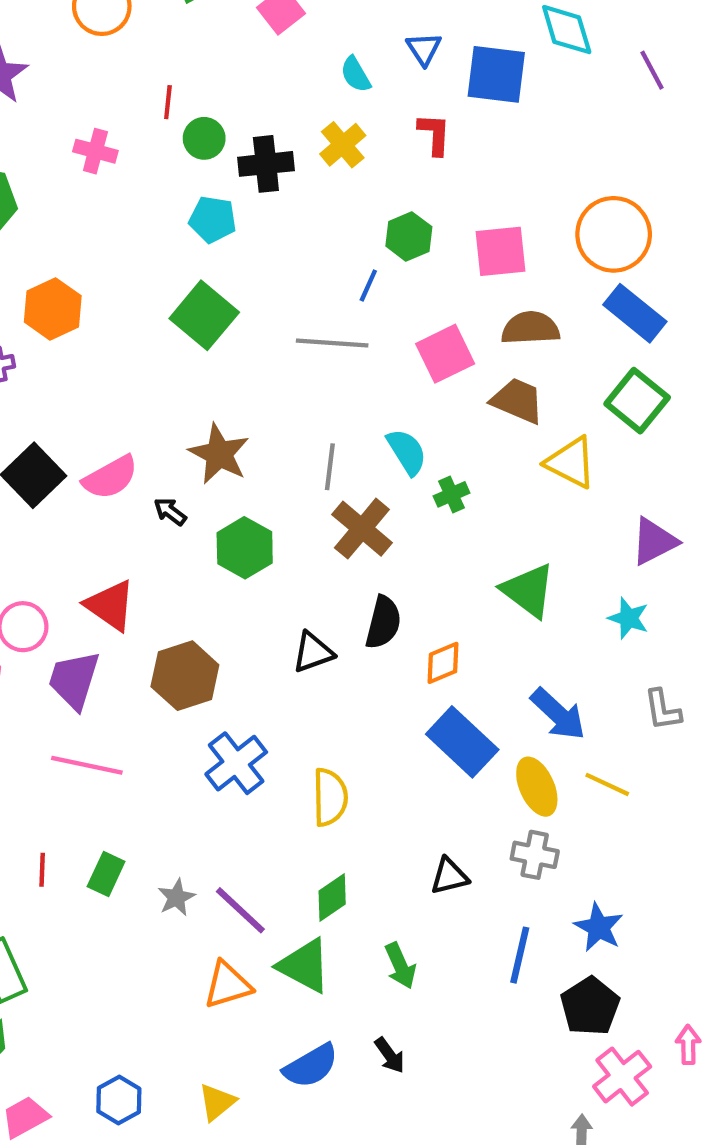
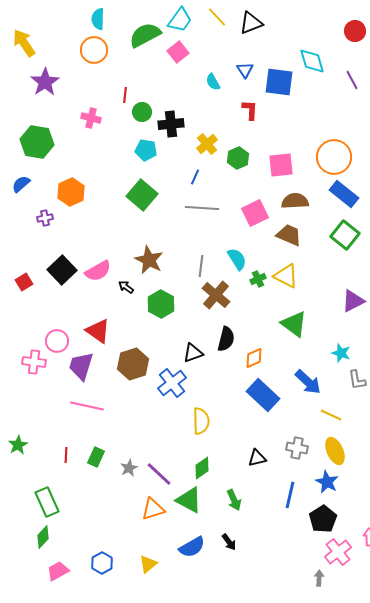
yellow cross: (343, 145) -> (207, 144), moved
blue line: (368, 285) -> (195, 177), moved
yellow triangle: (571, 462) -> (286, 276), moved
cyan star: (628, 618) -> (341, 353), moved
blue cross: (236, 763) -> (172, 383), moved
yellow ellipse: (537, 787) -> (335, 451), moved

